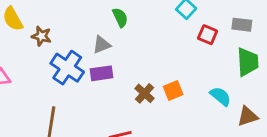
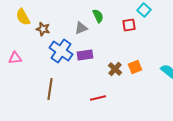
red square: (208, 35) -> (129, 25), moved, turned -32
gray triangle: (102, 45) -> (81, 28), moved

